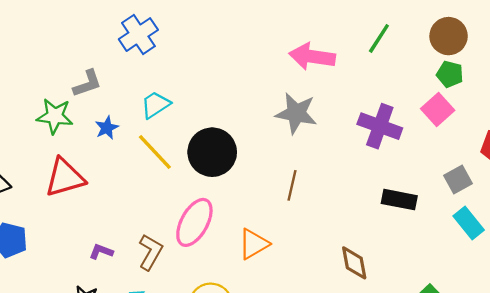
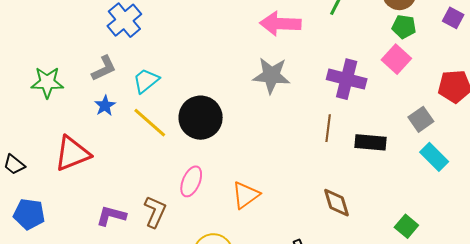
gray L-shape: (87, 83) -> (104, 68), moved
green star: (55, 116) -> (47, 82), moved
brown line: (292, 185) -> (328, 128), moved
pink ellipse: (194, 222) -> (191, 181), size x0.7
purple L-shape: (101, 252) -> (111, 216), size x1.4

